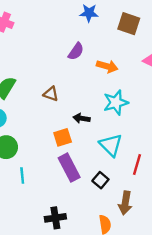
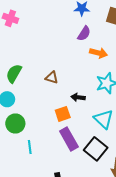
purple semicircle: (76, 51) -> (84, 33), moved
black square: (100, 180) -> (96, 149), size x1.6

